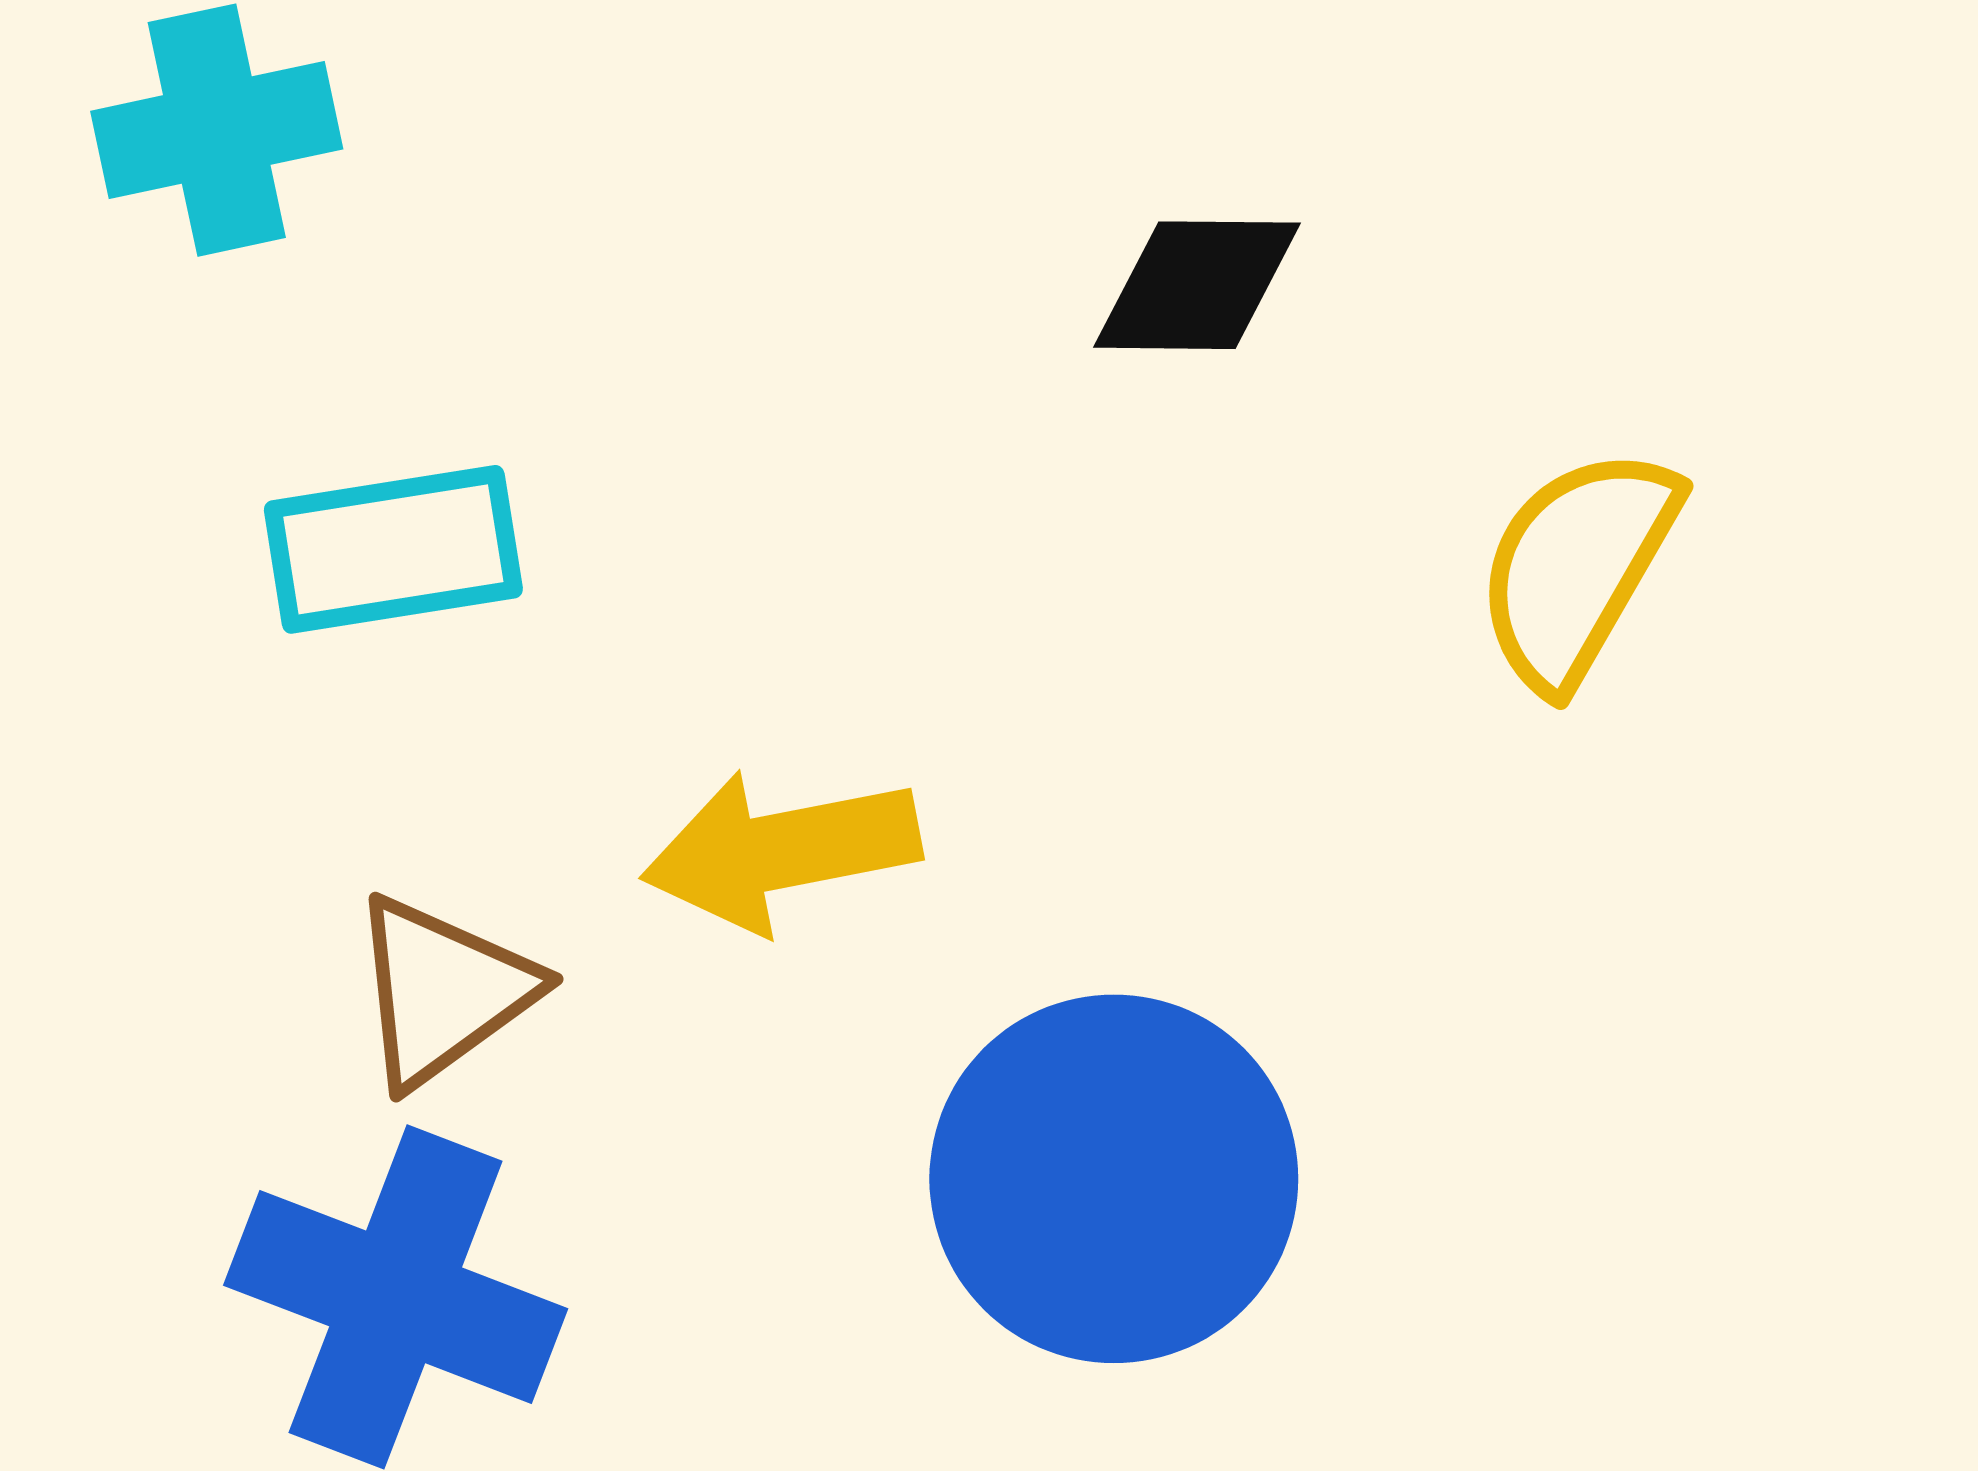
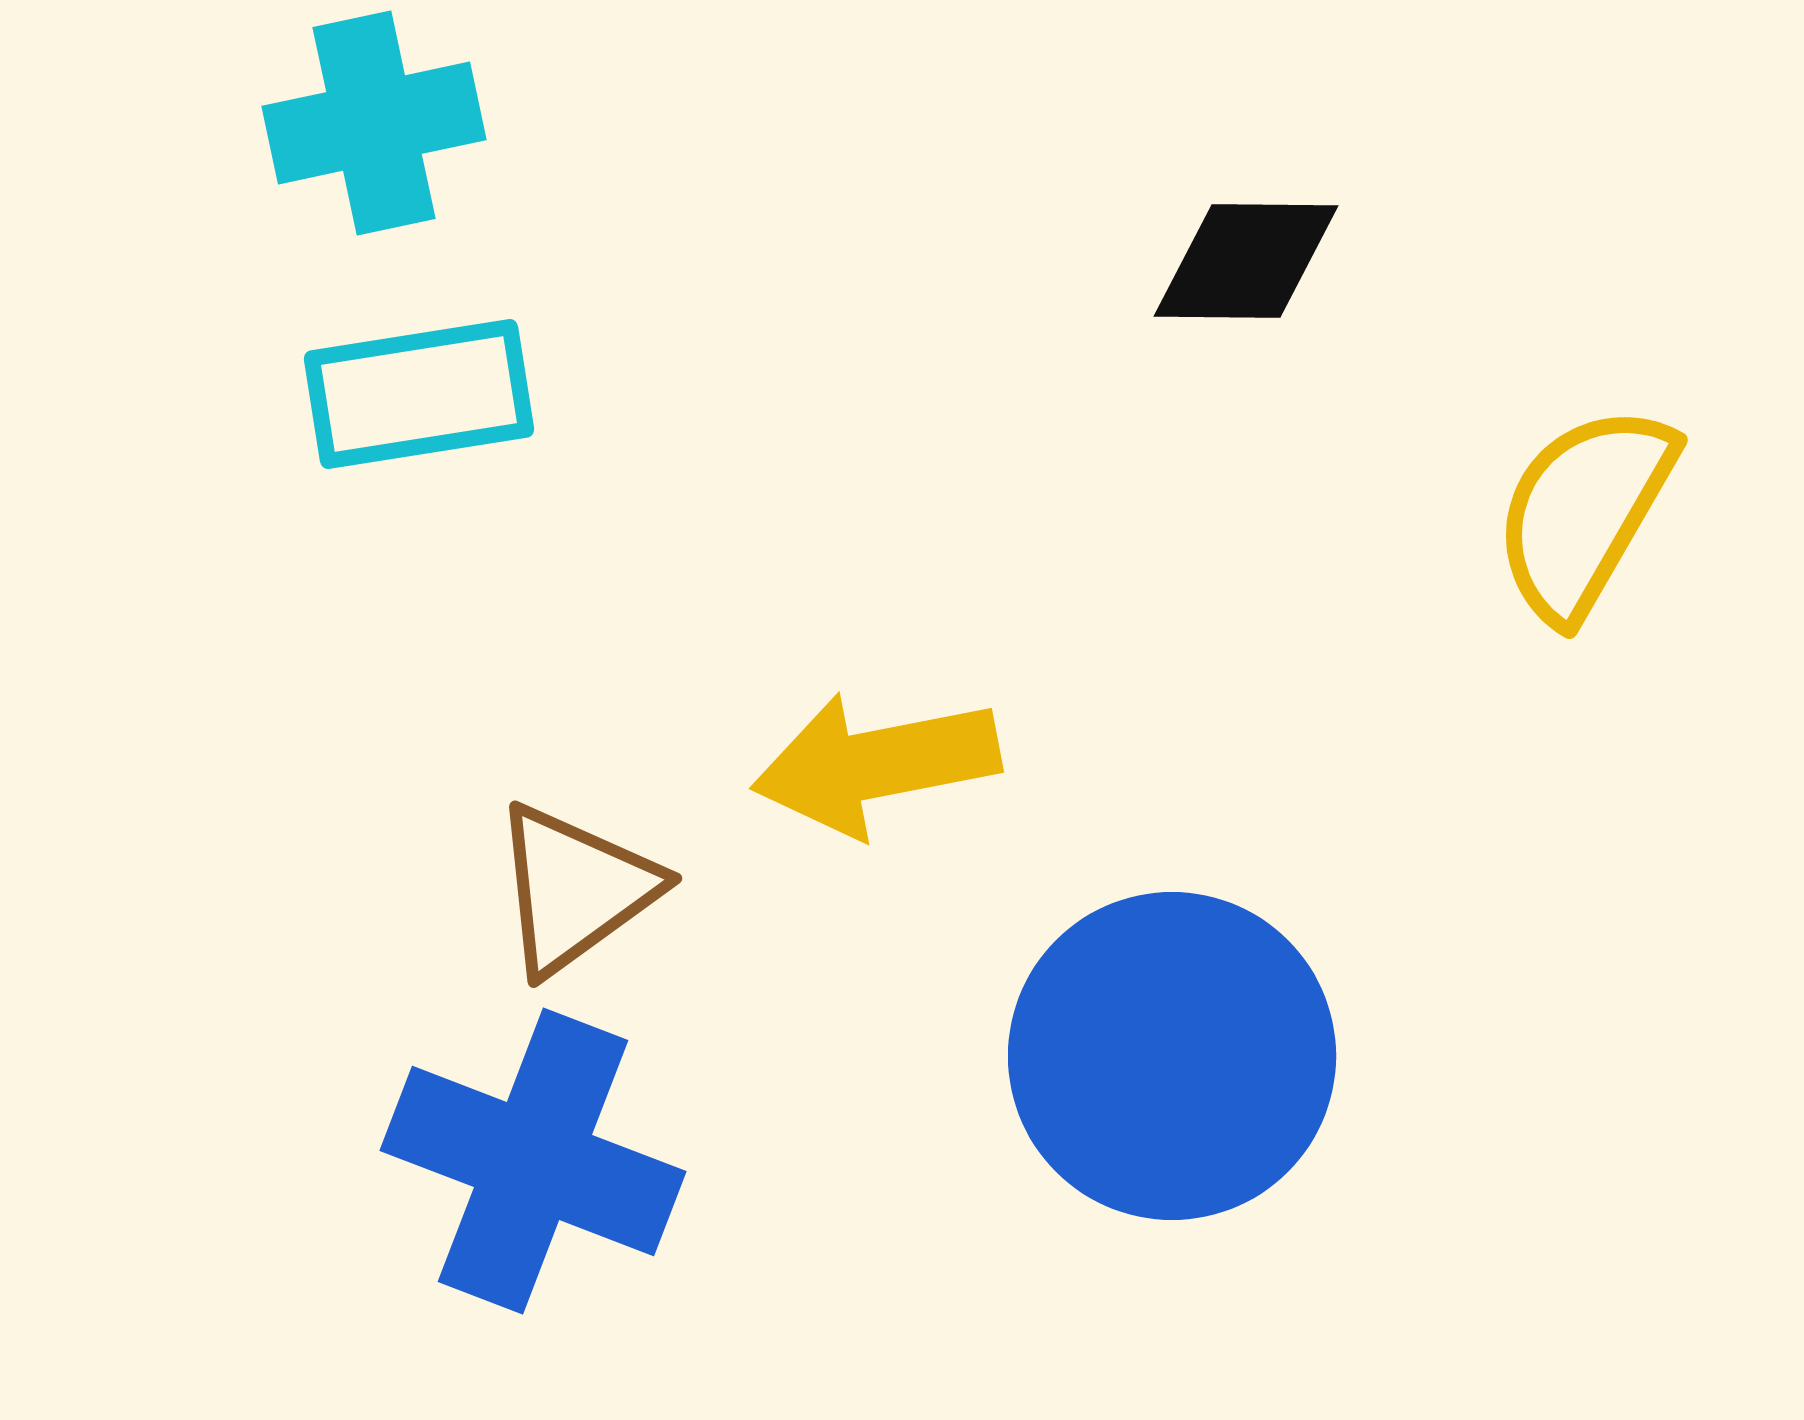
cyan rectangle: (393, 549) -> (419, 394), moved

